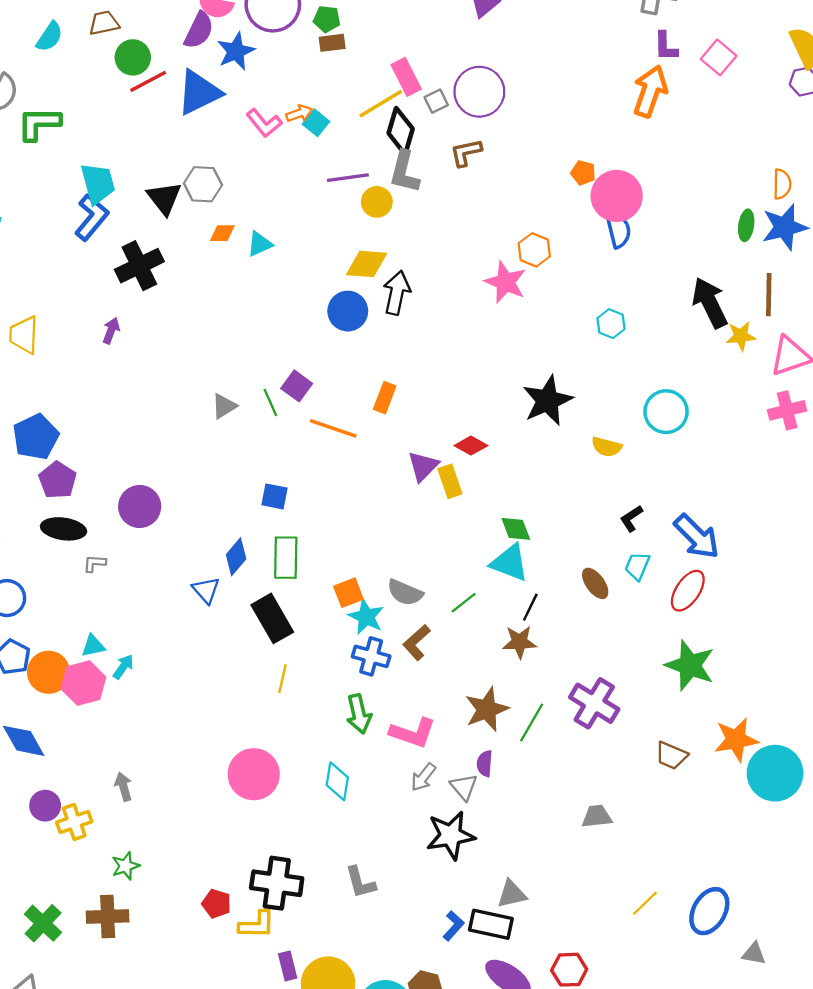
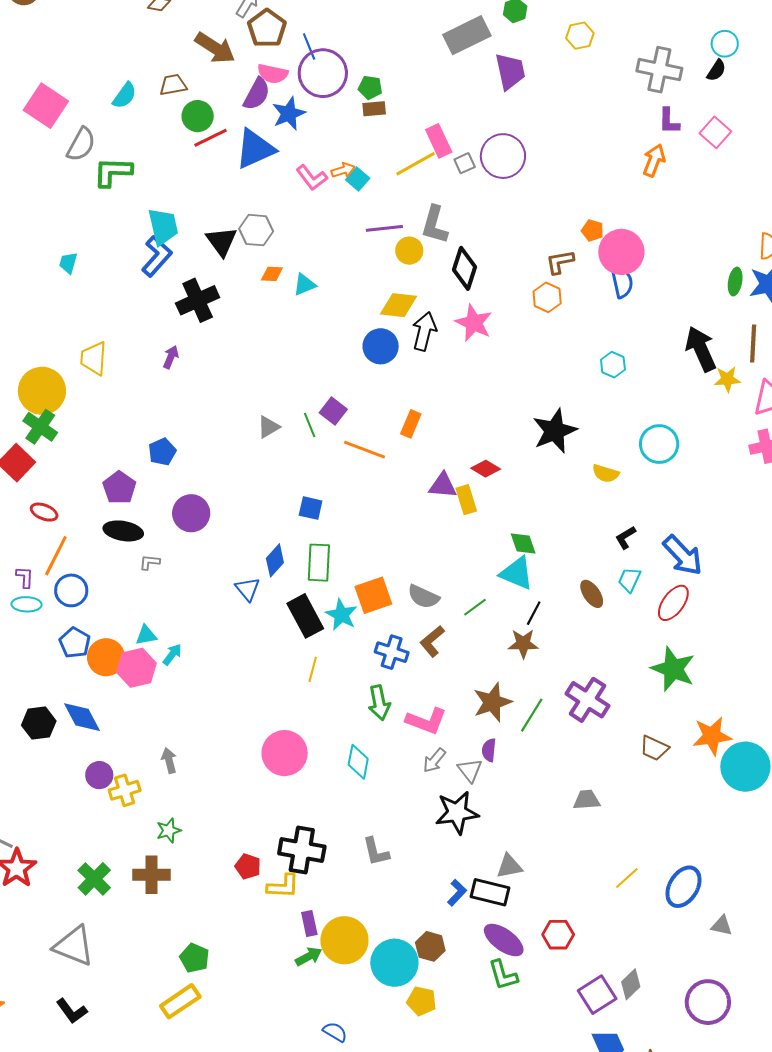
orange arrow: (650, 91) -> (654, 160), size x0.7
black diamond: (401, 131) -> (464, 268), moved
brown L-shape: (466, 153) -> (560, 262), moved
pink star: (505, 282) -> (474, 323), moved
blue pentagon: (36, 437) -> (162, 452), moved, size x0.7
purple triangle: (423, 466) -> (443, 485), turned 48
orange square: (348, 593) -> (373, 595), size x1.4
cyan star: (366, 617) -> (341, 615), moved

